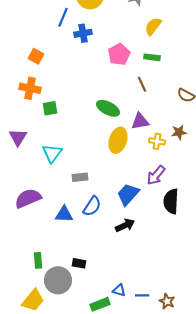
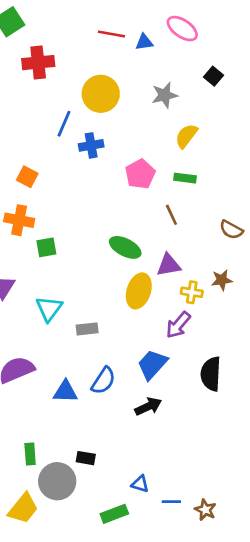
purple arrow: (156, 175) -> (178, 325), moved
gray rectangle: (80, 177) -> (87, 329), moved
blue triangle: (119, 290) -> (140, 484), moved

